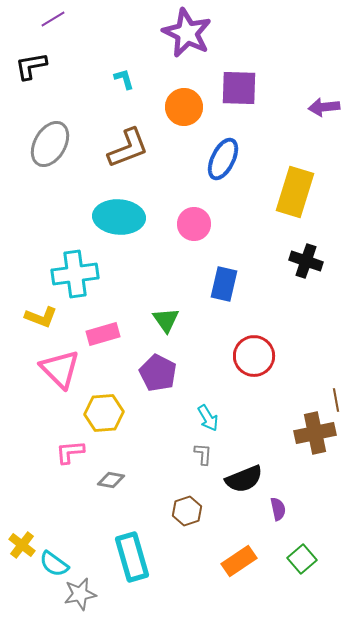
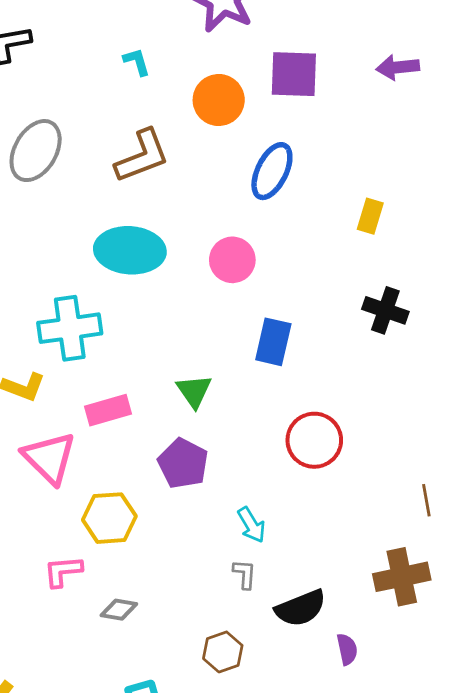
purple arrow: (324, 107) -> (398, 67), moved
yellow rectangle: (295, 192) -> (370, 216), size x0.5
brown cross: (315, 433) -> (402, 577), moved

